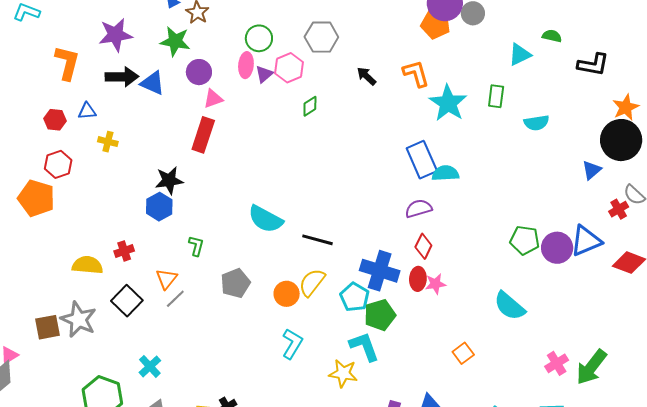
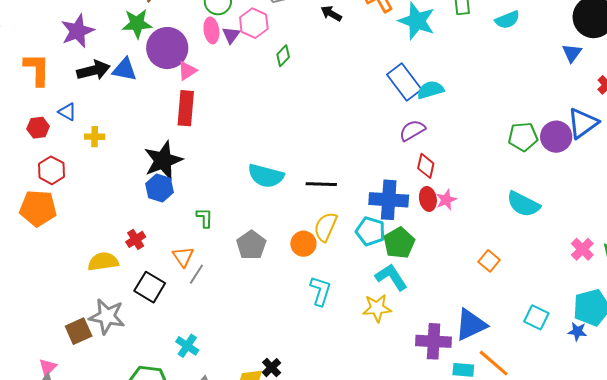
purple circle: (199, 72) -> (167, 48), size x1.6
blue triangle: (87, 111) -> (67, 112), turned 48
black star: (169, 180) -> (163, 160), size x1.4

